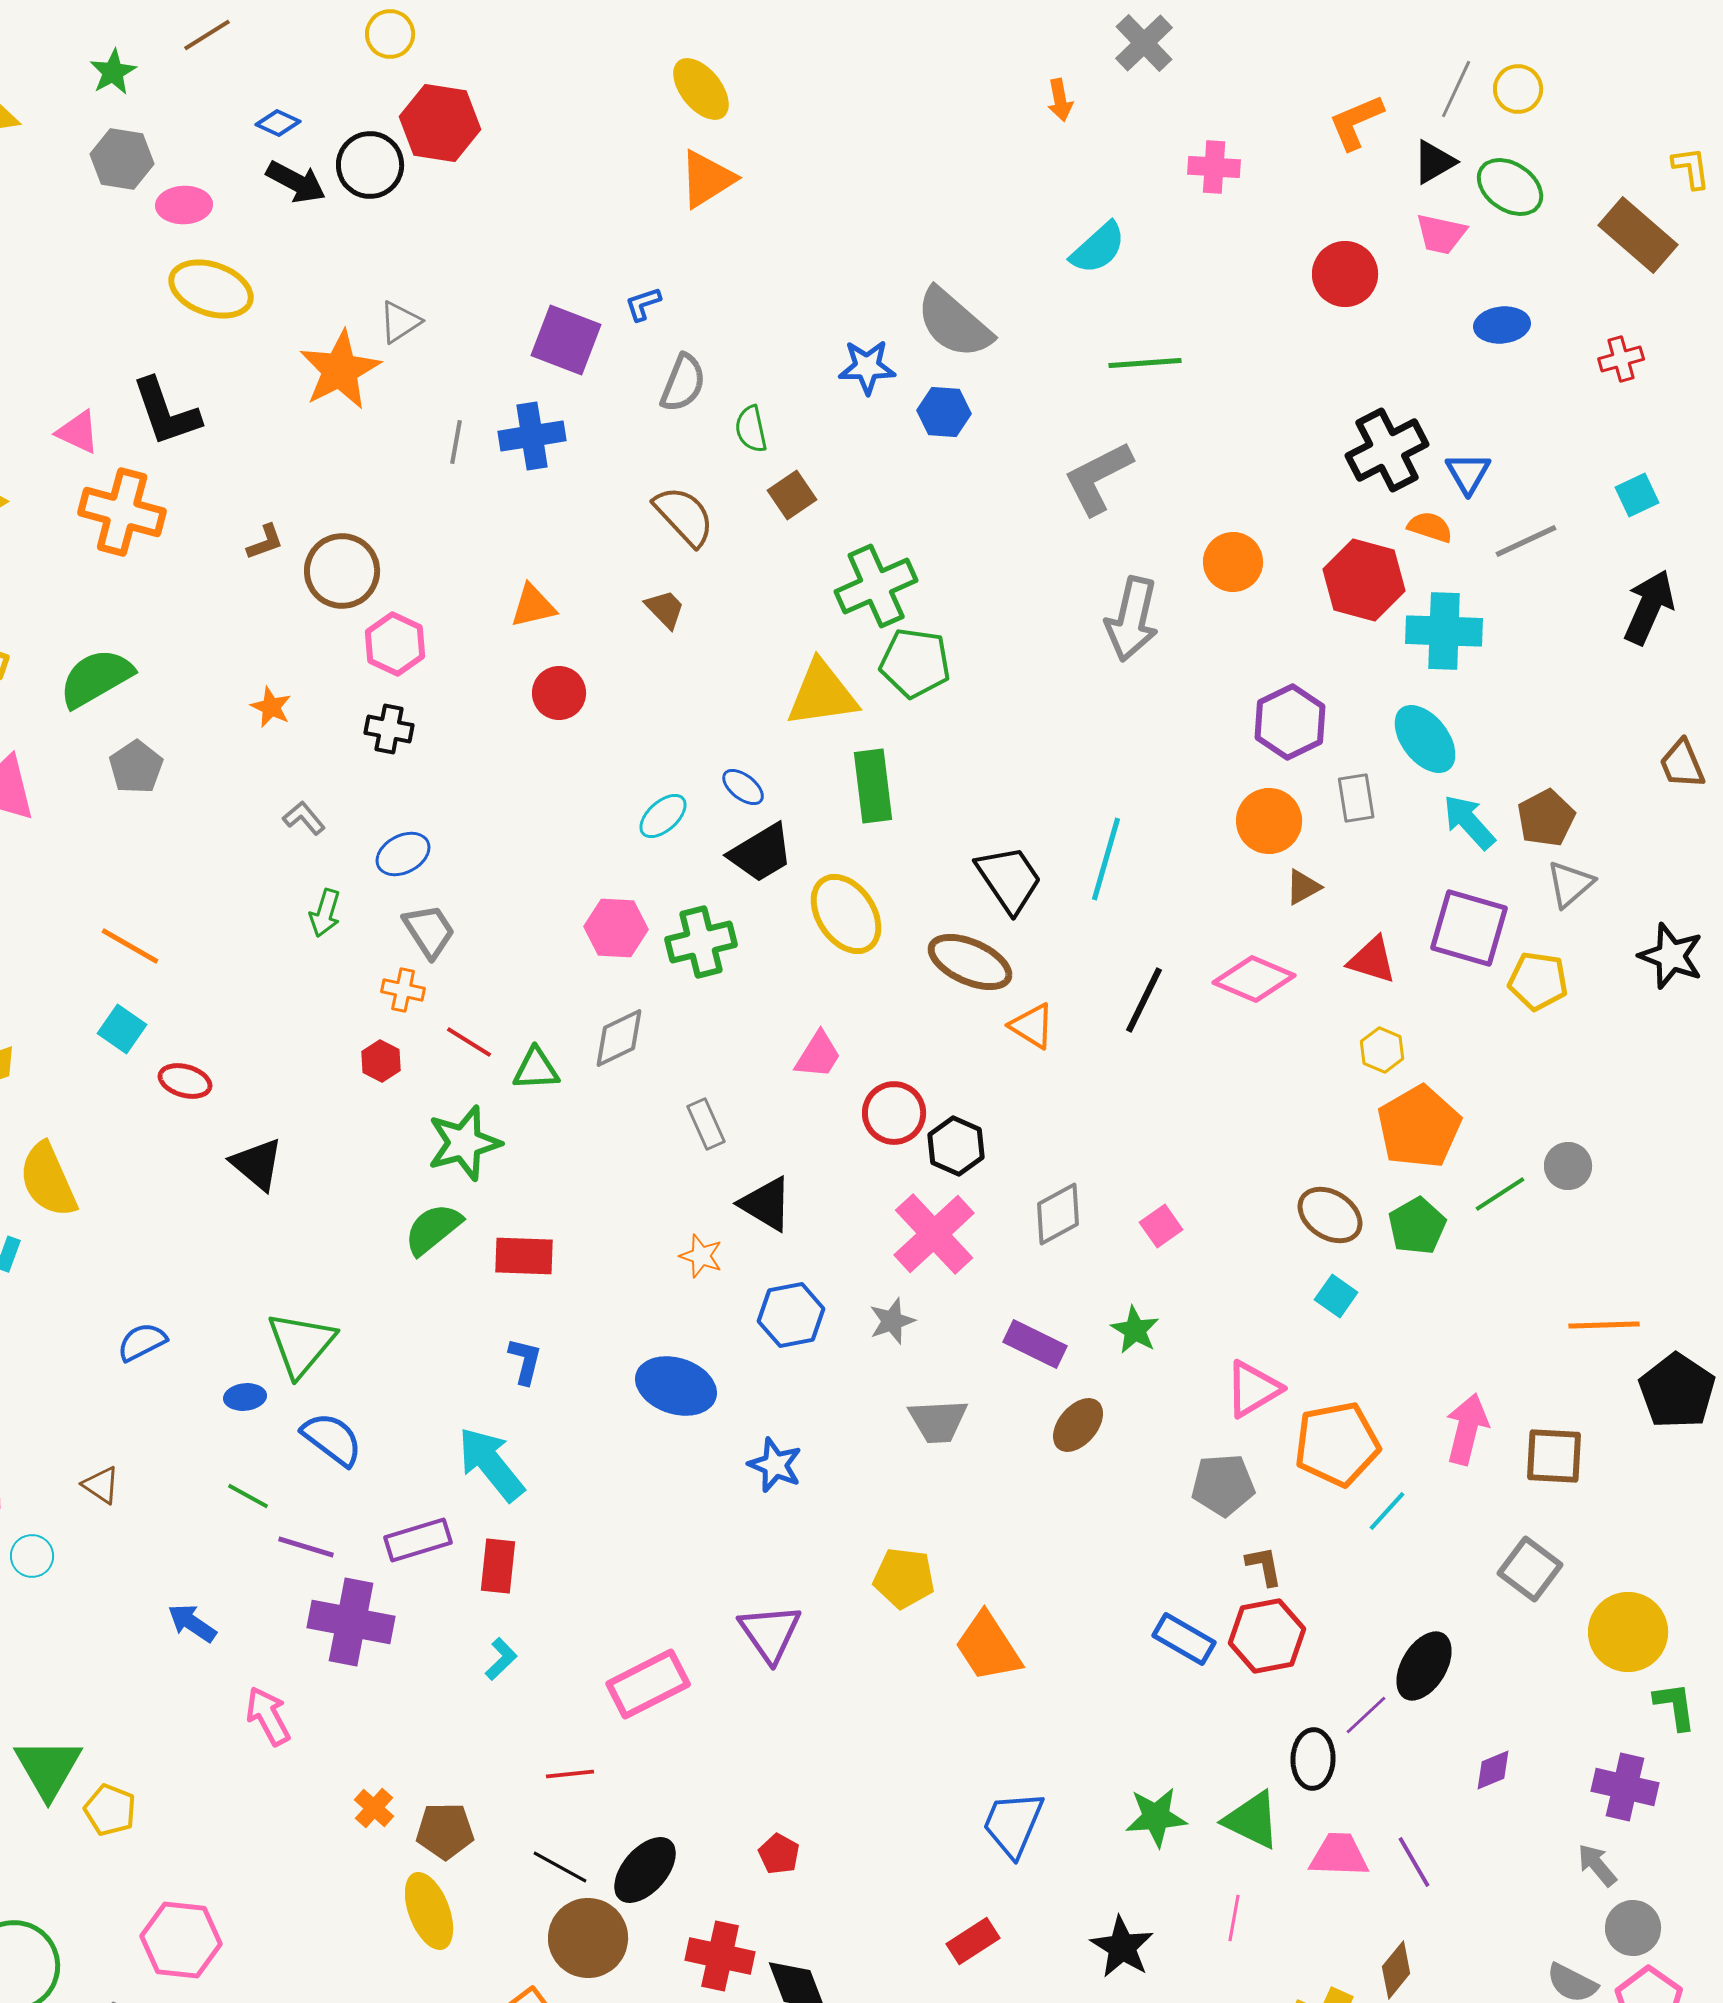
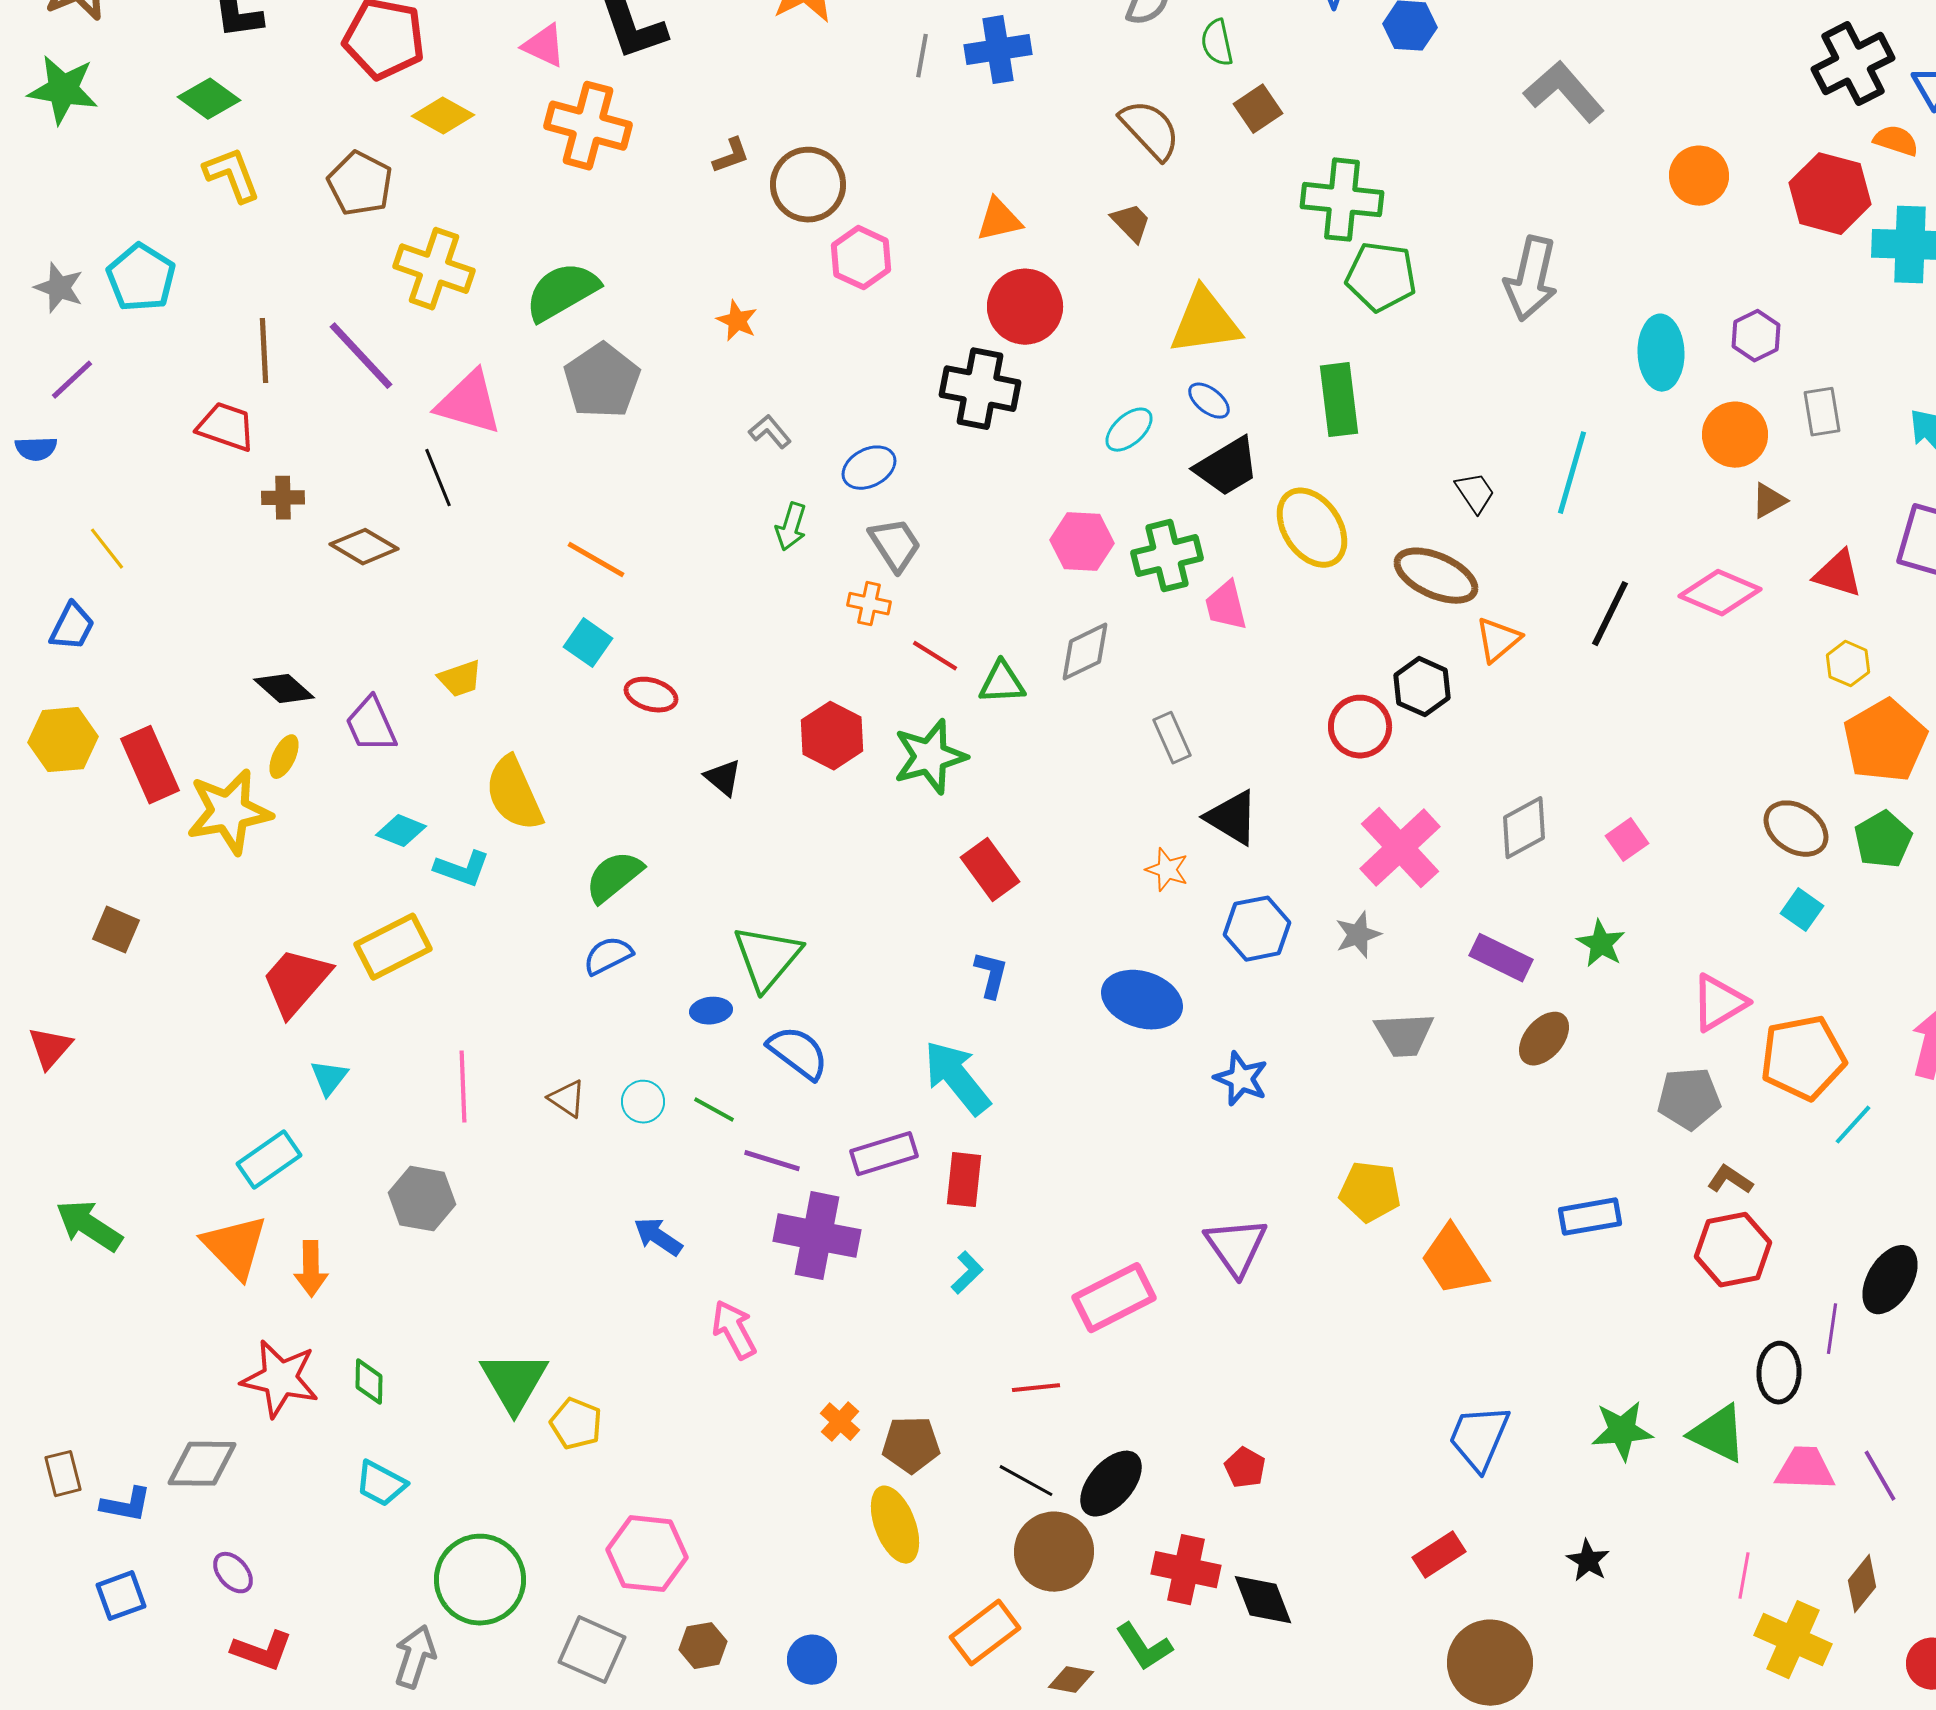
gray L-shape: (1098, 478) -> (1564, 92), turned 76
green cross: (876, 586) -> (1342, 200), turned 30
gray arrow: (1132, 619) -> (1531, 279), moved
red circle: (559, 693) -> (1025, 307), size x1.4
yellow triangle: (822, 694) -> (1205, 322), moved
purple hexagon: (1290, 722) -> (1756, 336), size x0.7
black cross: (389, 729) -> (980, 389), moved, size x1.6
cyan ellipse: (1425, 739) -> (1661, 353), moved, turned 36
gray pentagon: (136, 767) -> (602, 381), size x1.4
black trapezoid: (1009, 879) -> (1475, 493), size x0.6
orange triangle: (1032, 1026) -> (1498, 640), turned 48
pink trapezoid: (818, 1055) -> (1226, 606), moved, turned 134
red hexagon: (381, 1061) -> (832, 736), moved, size x1.6
black hexagon: (956, 1146) -> (1422, 687), moved
black triangle: (257, 1164) -> (723, 778), size x0.7
green semicircle: (433, 1229) -> (614, 877), moved
red rectangle: (524, 1256) -> (990, 870), turned 52
cyan circle: (32, 1556) -> (643, 1102), moved
brown L-shape: (1264, 1566) -> (1730, 1180), turned -45
blue rectangle: (1184, 1639) -> (1590, 1217), moved, turned -40
purple line: (1366, 1715) -> (1832, 1329), turned -39
pink line: (1234, 1918) -> (1744, 1576), moved
black star: (1122, 1947) -> (1588, 1561), size x0.7

